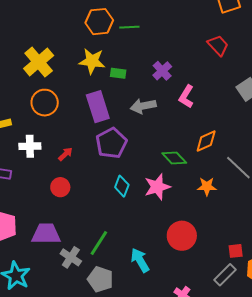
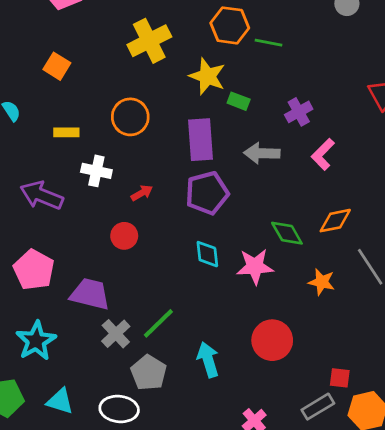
yellow cross: (39, 62) -> (149, 41), moved
cyan diamond: (122, 186) -> (207, 254), turned -40

